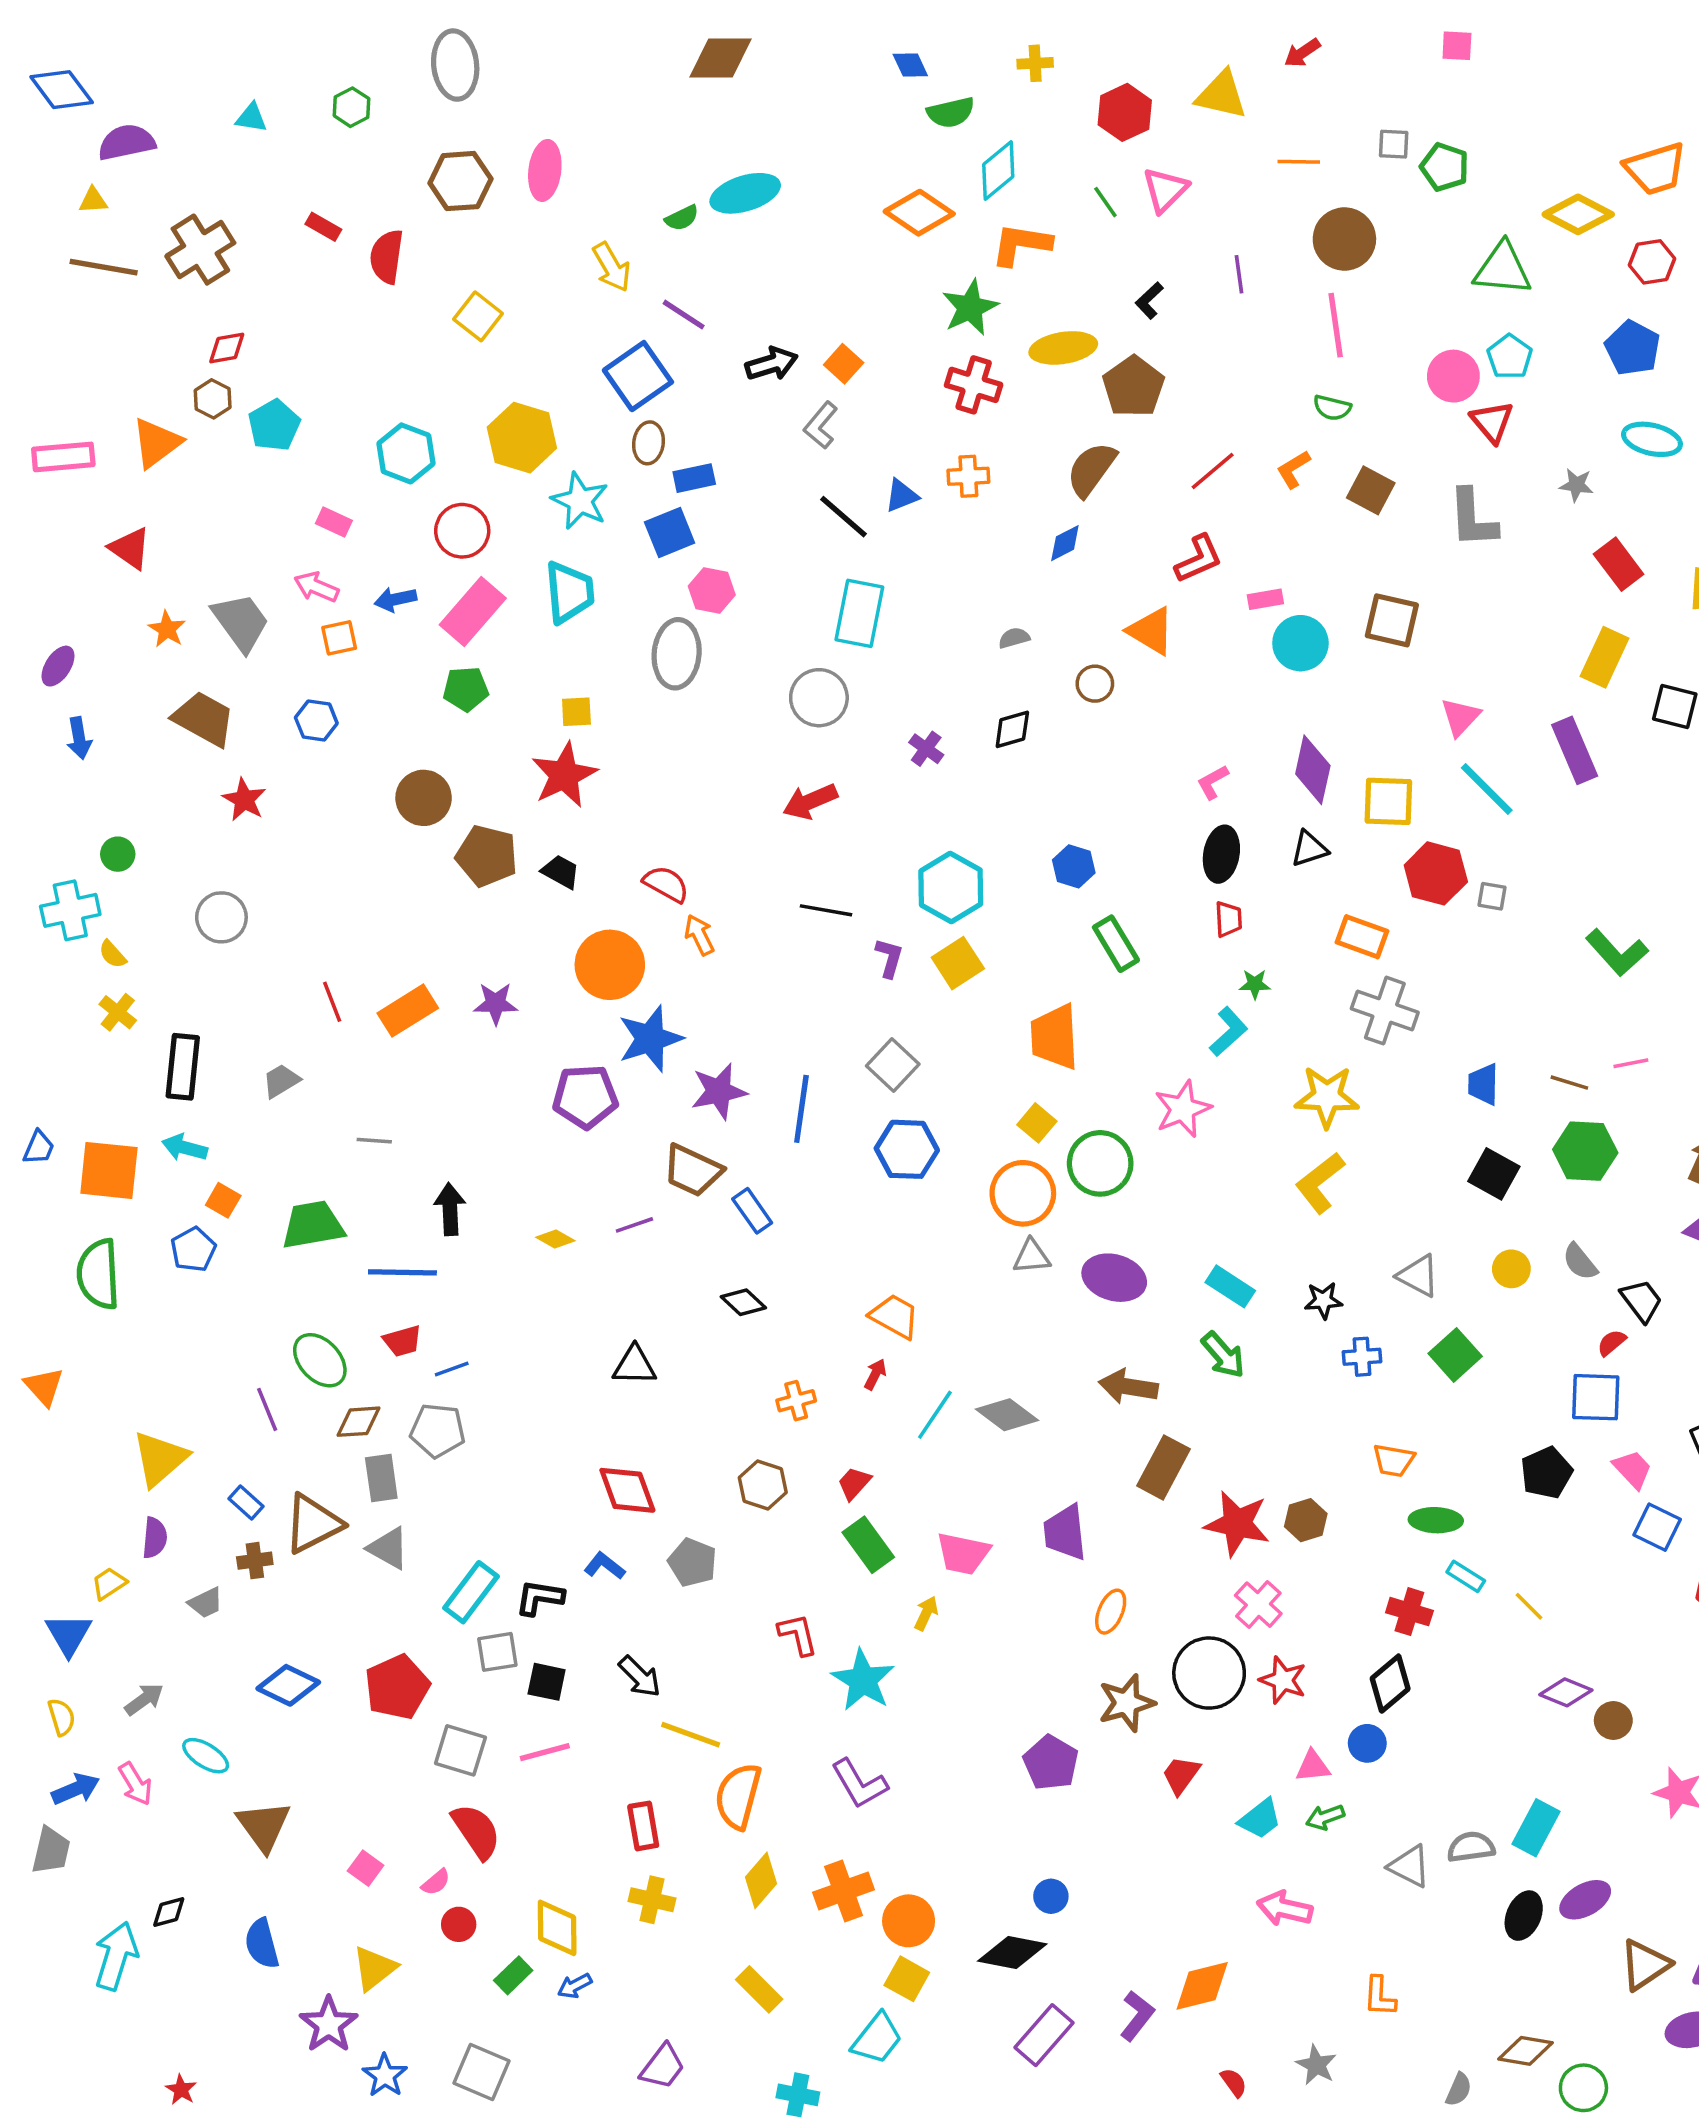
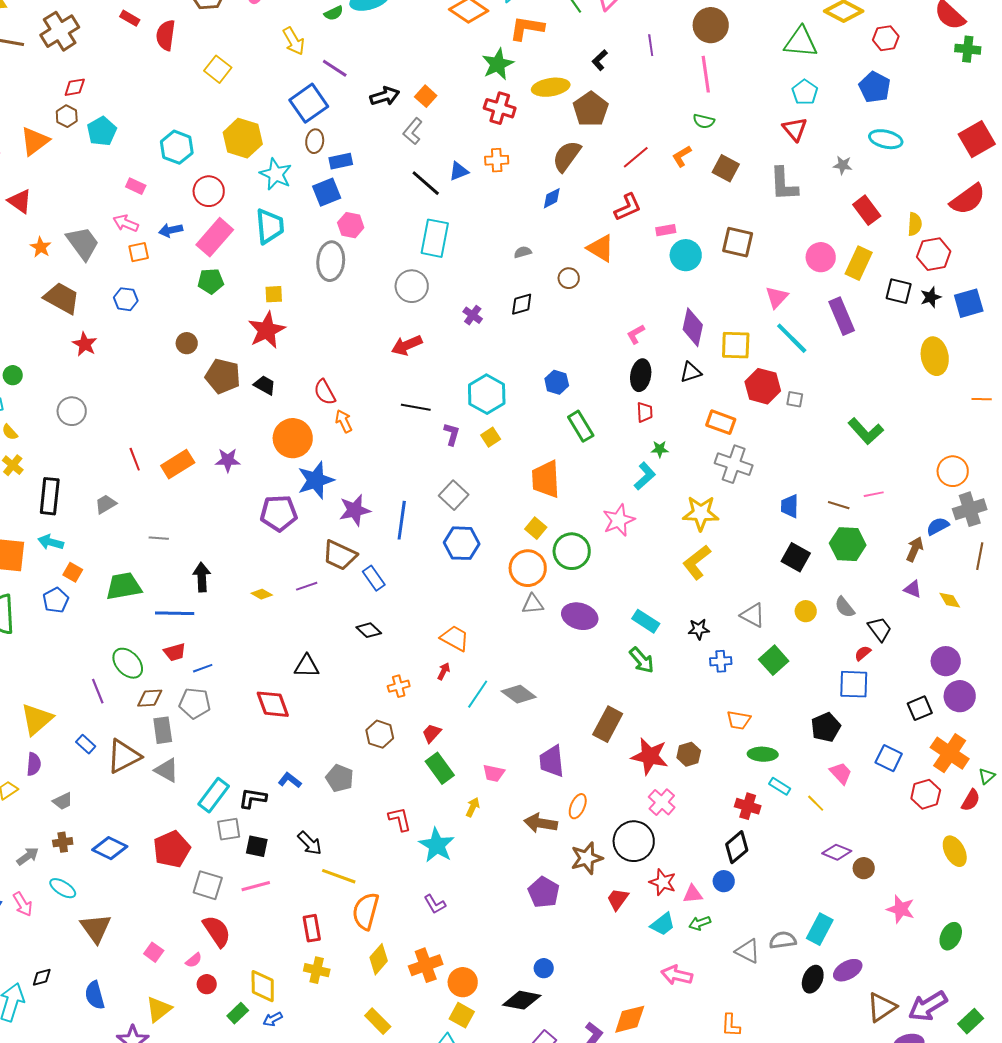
pink circle: (1453, 376) -> (821, 257), moved
brown circle: (424, 798) -> (187, 343), size x0.7
red semicircle: (666, 884) -> (325, 392), turned -148
yellow square: (958, 963) -> (491, 437), size x0.7
brown arrow: (1128, 1387) -> (541, 823), moved
pink trapezoid: (1633, 1469) -> (841, 773), moved
red diamond: (627, 1490) -> (273, 704), moved
pink trapezoid: (963, 1554) -> (494, 773), size x0.7
brown cross: (255, 1561) -> (63, 842), moved
red star: (1283, 1680) -> (663, 882), moved
purple L-shape: (859, 1784) -> (435, 904), size x0.7

